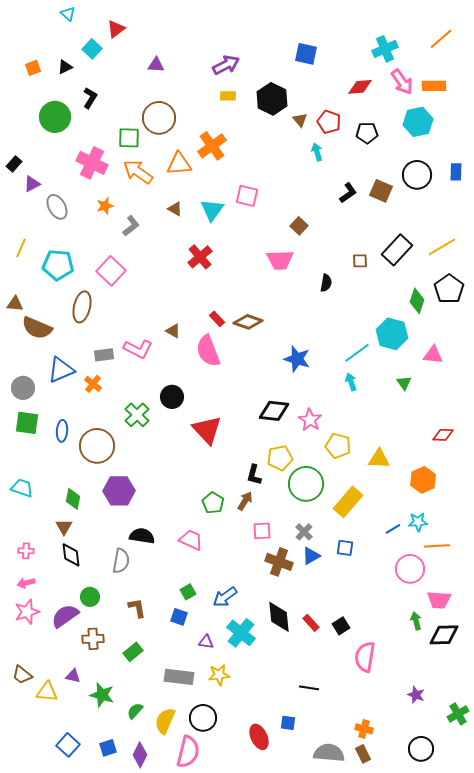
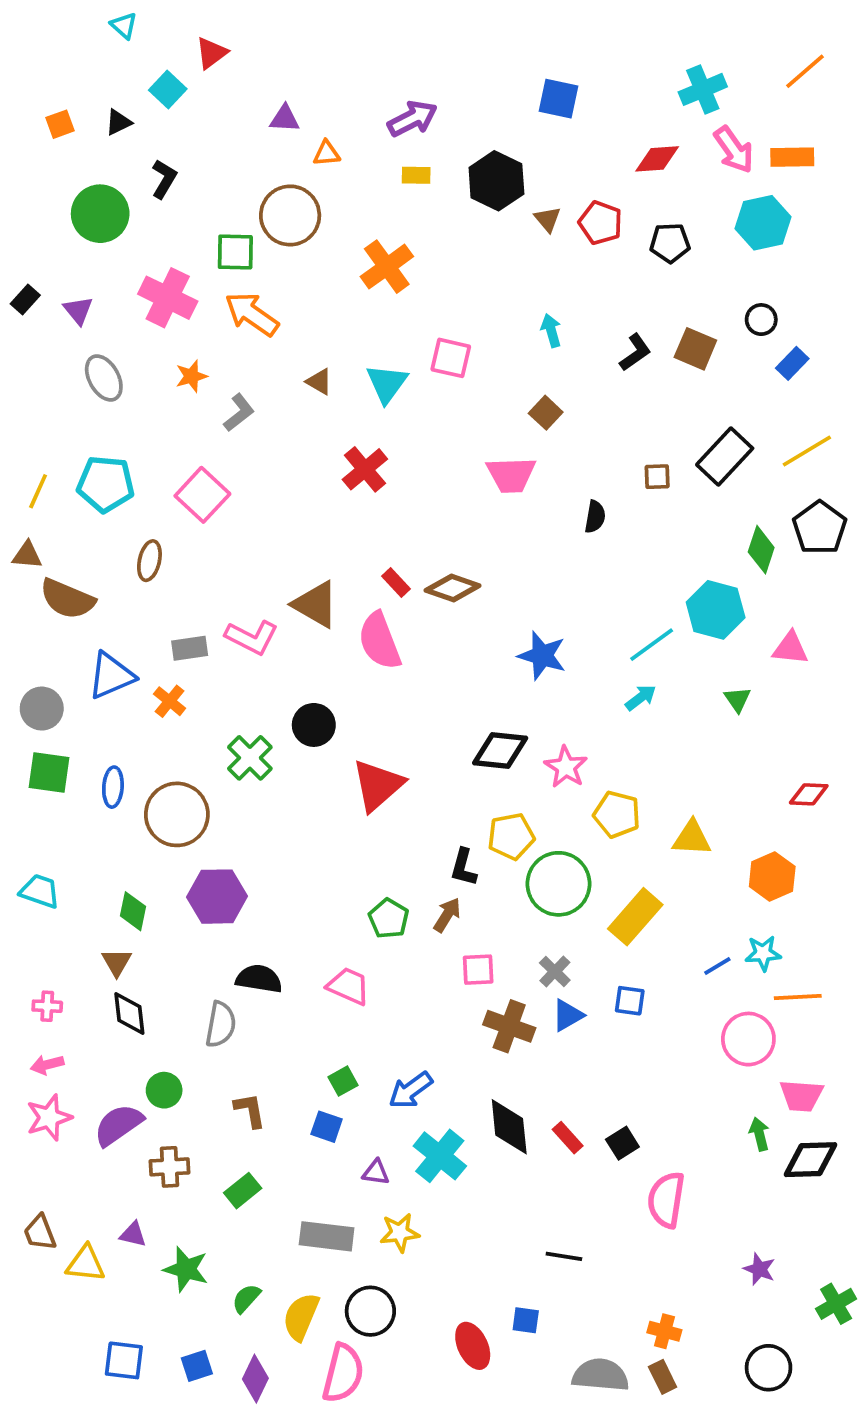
cyan arrow: (317, 152) -> (551, 331), moved
orange triangle: (179, 164) -> (327, 153), moved, size x0.6
blue rectangle: (456, 172) -> (792, 363), moved, turned 42
black circle: (417, 175) -> (761, 320), size x0.6
purple triangle: (32, 184) -> (78, 310), moved, turned -42
yellow line: (21, 248) -> (38, 491), moved
brown ellipse: (82, 307) -> (149, 561), size x0.7
brown triangle: (173, 331) -> (316, 604), size x1.8
cyan arrow: (351, 382) -> (641, 698), turned 72
red triangle: (207, 430) -> (378, 785), turned 32
brown trapezoid: (22, 675) -> (40, 1233), turned 30
blue square: (68, 745) -> (124, 1360), turned -35

